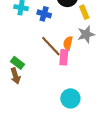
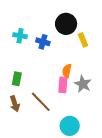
gray star: (86, 34) -> (83, 84), moved, turned -30
brown line: (51, 46) -> (41, 102), moved
green rectangle: (18, 63) -> (17, 79), moved, turned 64

